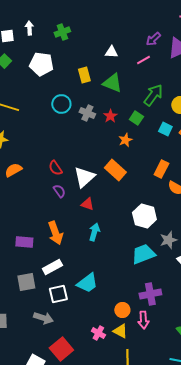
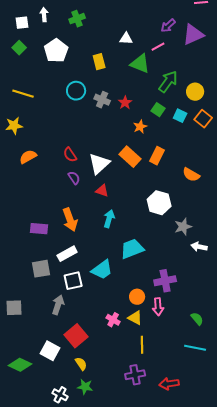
white pentagon: (41, 64) -> (56, 51), turned 30
green triangle: (112, 83) -> (140, 64), moved
green square: (136, 118) -> (158, 110), moved
orange rectangle: (161, 169) -> (157, 156), moved
cyan trapezoid: (143, 254) -> (132, 249), moved
gray arrow: (43, 318) -> (58, 305), turned -90

